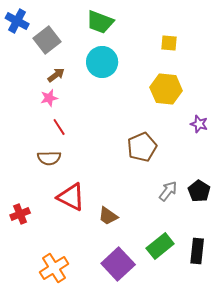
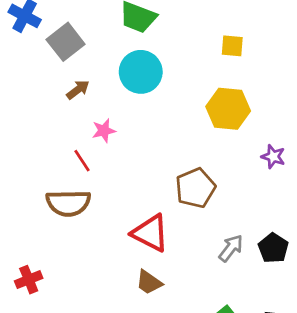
pink star: (49, 98) -> (104, 131), moved
brown semicircle: (49, 158) -> (68, 203), size x1.4
red triangle: (71, 197) -> (150, 233), moved

